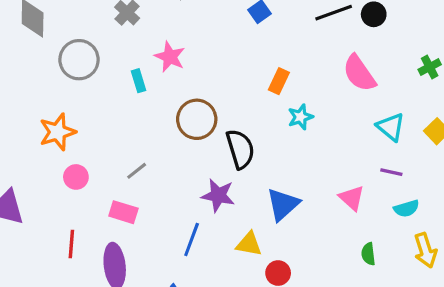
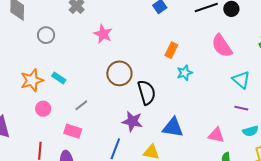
gray circle: (79, 60) -> (46, 35), size x0.7
cyan rectangle: (138, 81) -> (59, 78), moved, turned -40
pink triangle: (352, 198) -> (216, 135), moved, turned -30
blue triangle: (283, 204) -> (173, 128), turned 50

